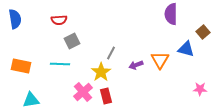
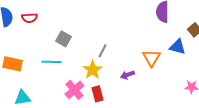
red semicircle: (59, 20) -> (29, 18), moved
gray square: (72, 41) -> (63, 39), turned -35
purple arrow: (136, 65) -> (127, 75), moved

